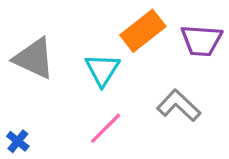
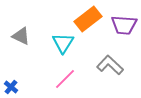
gray triangle: (34, 58) -> (21, 36), size x0.7

